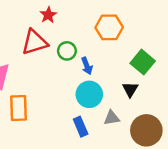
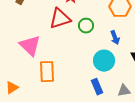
blue arrow: (87, 66) -> (115, 38), moved
gray triangle: (112, 118) -> (124, 91), moved

